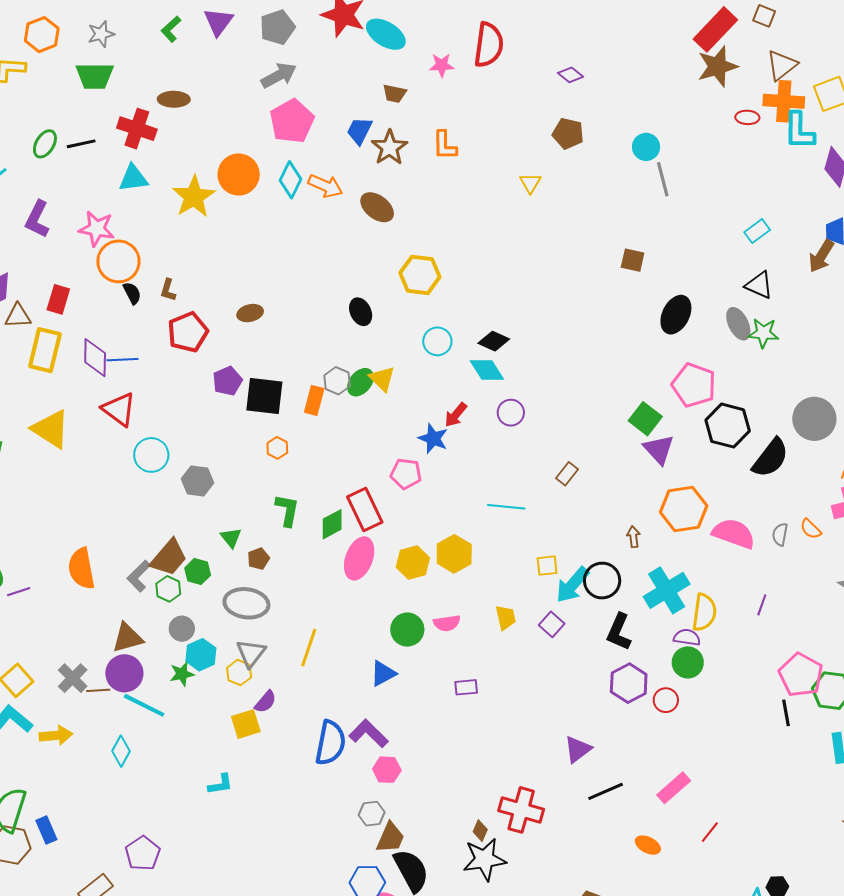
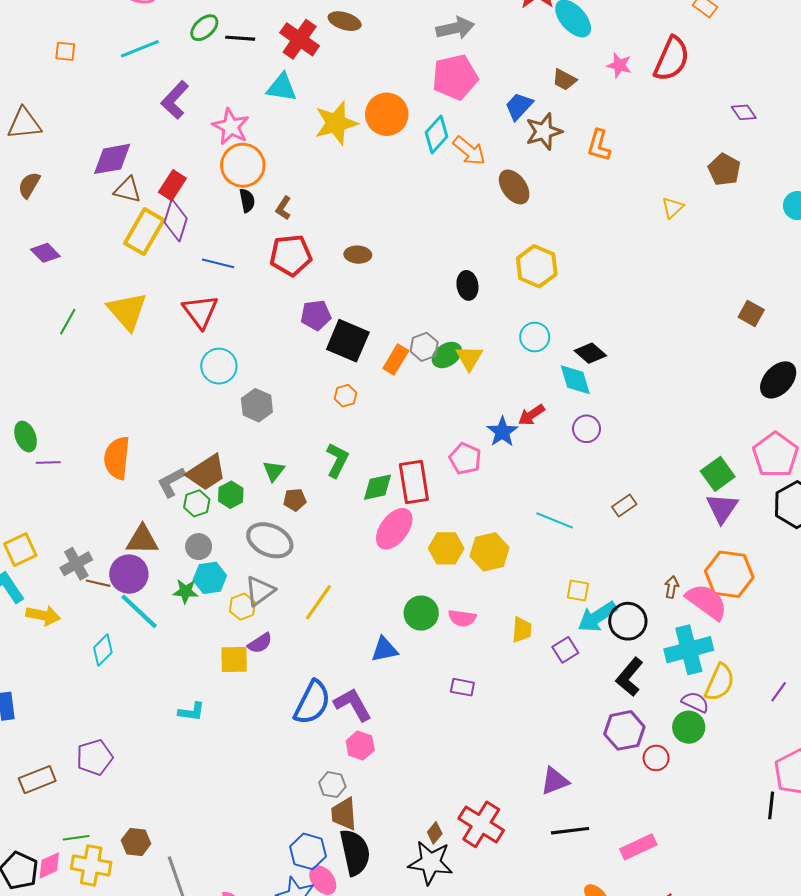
purple diamond: (95, 358) -> (176, 220), moved
pink semicircle: (734, 534) -> (707, 602), moved
brown trapezoid: (390, 838) -> (344, 814), turned 136

